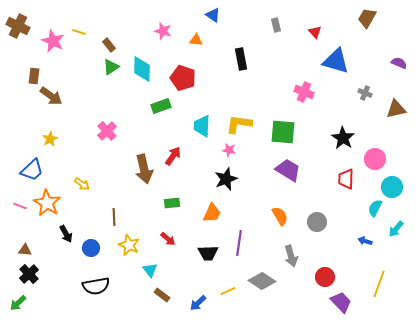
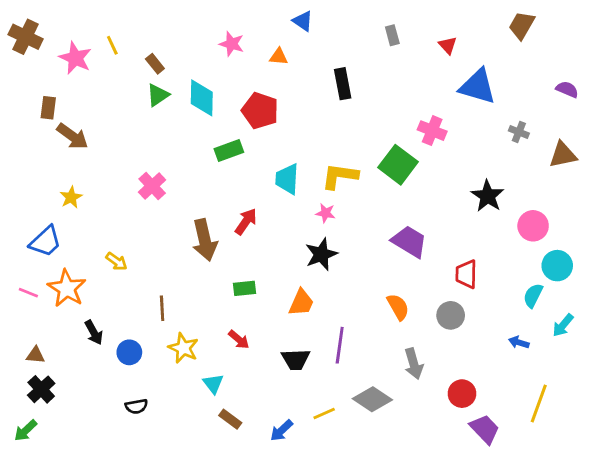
yellow line: (79, 32) -> (112, 45), turned 48
green square: (283, 132) -> (398, 165), moved, turned 32
red trapezoid: (346, 179) -> (466, 274), moved
black semicircle: (96, 286) -> (136, 406), size x0.6

